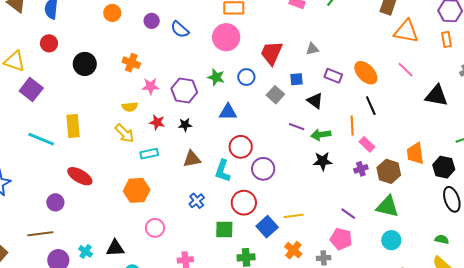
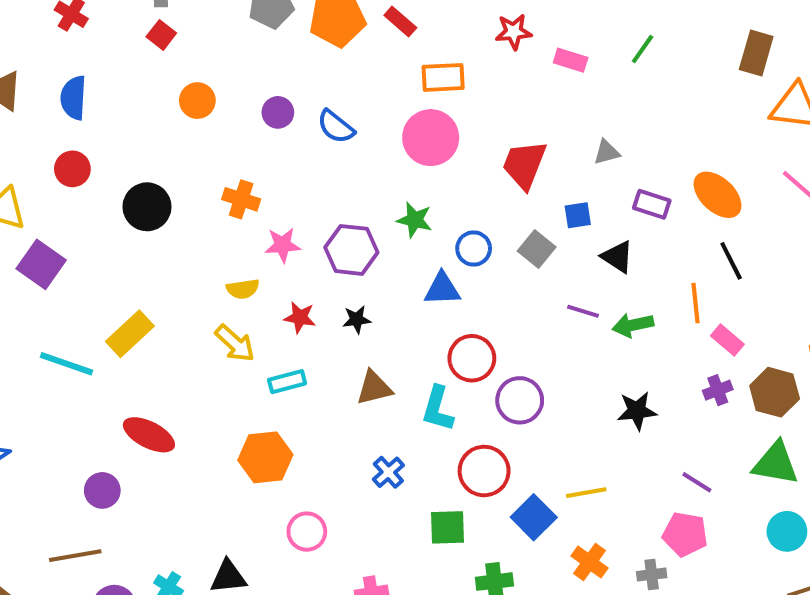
blue circle: (246, 77) -> (474, 249), moved
yellow rectangle: (73, 126) -> (130, 334), turned 55
black star: (323, 161) -> (637, 411), moved

